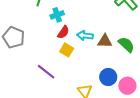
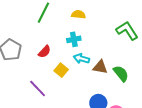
cyan cross: (57, 15) -> (74, 39), moved
red semicircle: (63, 32) -> (45, 52), moved

